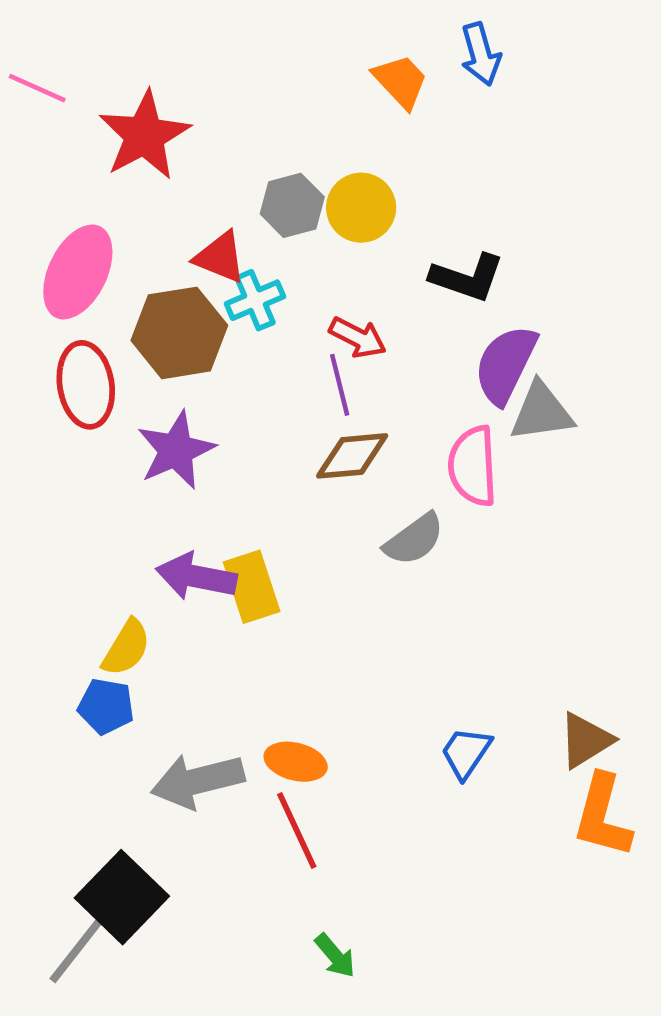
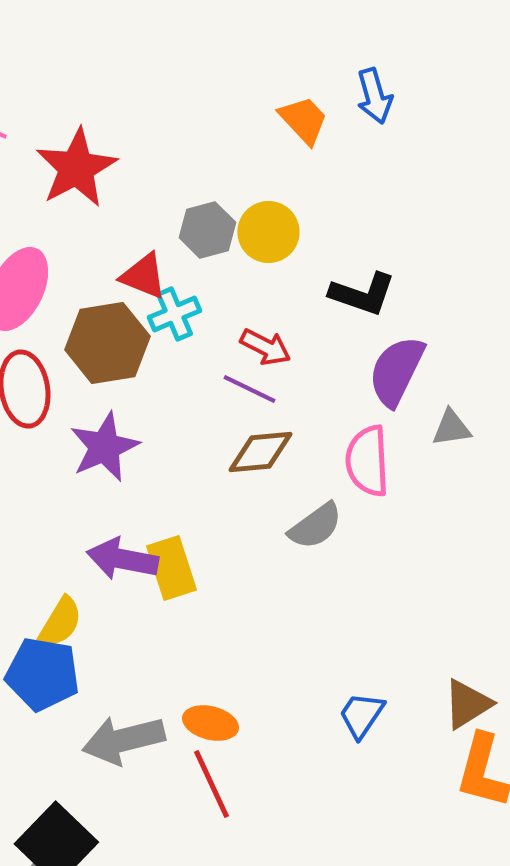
purple line: (340, 385) -> (249, 389), turned -50
gray triangle: (542, 412) -> (451, 428), moved, size x0.7
blue pentagon: (106, 706) -> (42, 674), size x1.5

